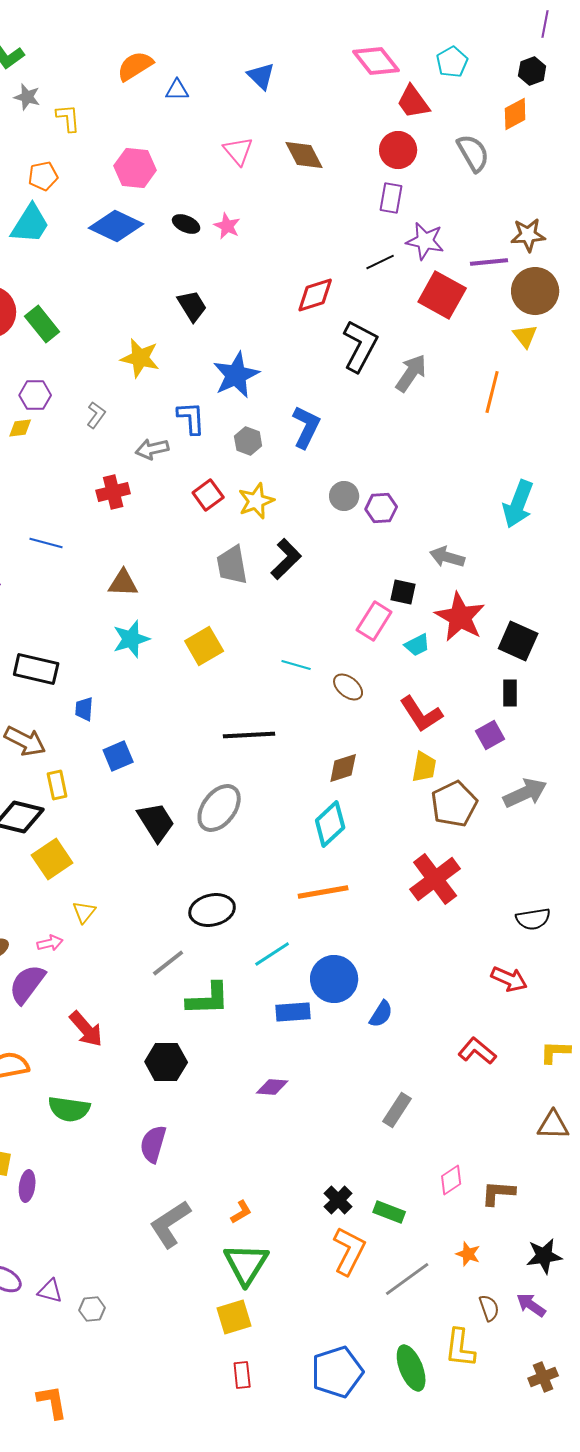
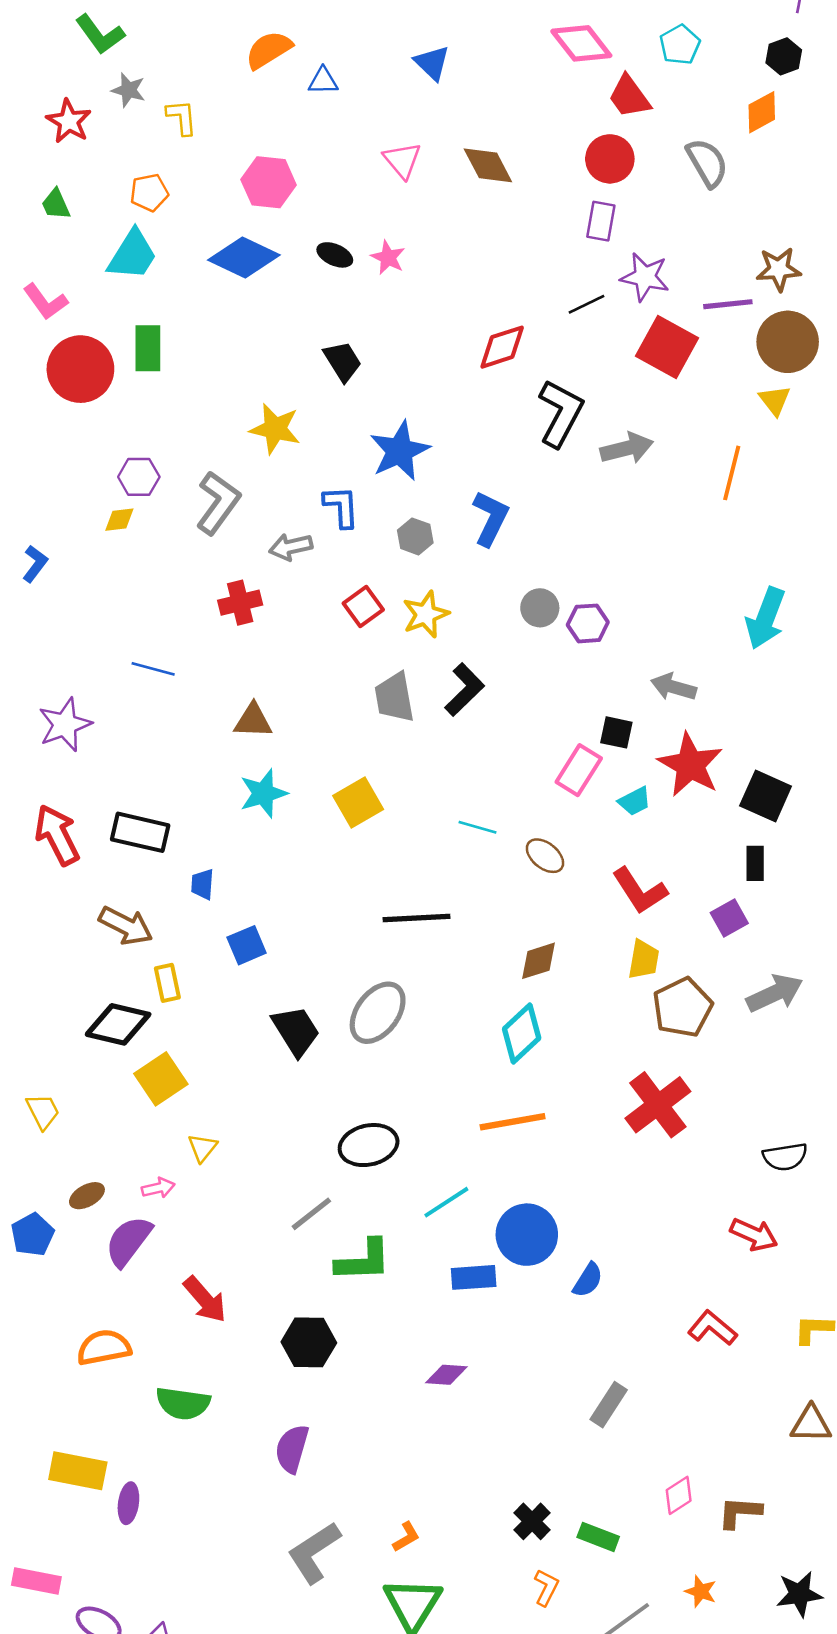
green rectangle: (42, 324) -> (148, 348), moved, turned 39
gray arrow: (411, 373) -> (627, 448), turned 42
gray L-shape: (96, 415) -> (218, 503), size x1.8
orange L-shape: (349, 1251) -> (546, 1588), size x0.6

